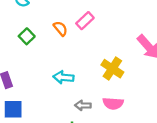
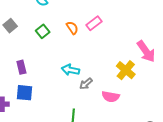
yellow cross: (112, 69) -> (126, 70), moved
gray arrow: (83, 105) -> (86, 84), moved, turned -48

